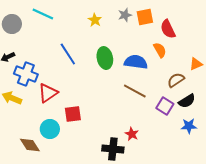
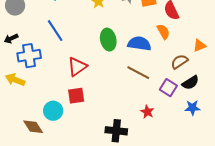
blue line: (68, 54) -> (55, 31), moved
blue cross: (26, 74) -> (29, 56), turned -30
red triangle: (48, 93) -> (77, 67), moved
red star: (132, 134) -> (147, 112), moved

